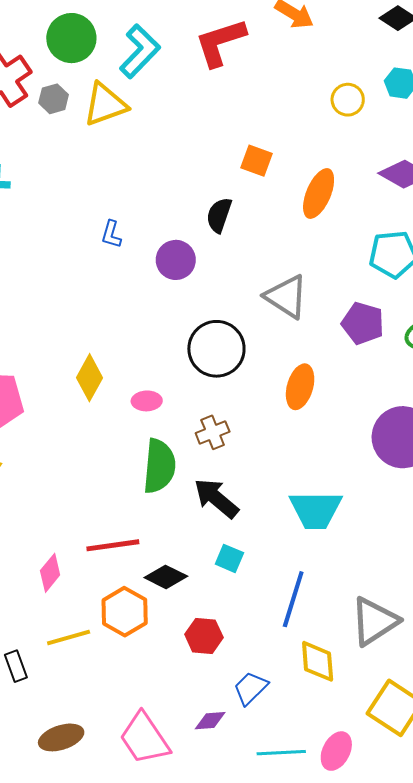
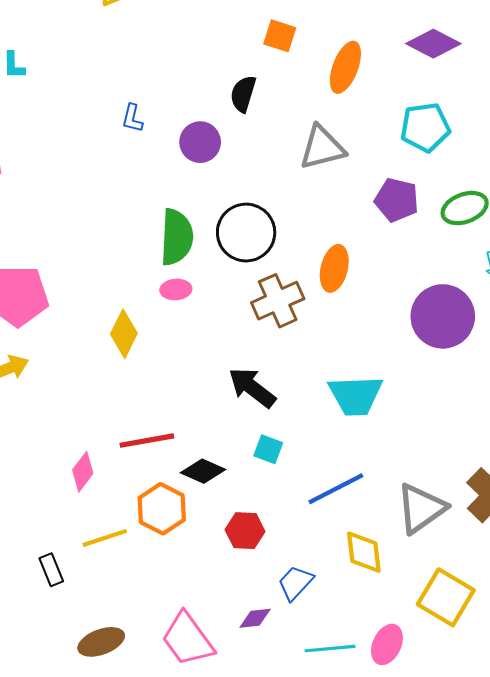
gray triangle: (286, 297) -> (322, 148), moved, turned -45
yellow diamond: (89, 378) -> (124, 334), moved
brown cross: (213, 432) -> (278, 301), moved, size x1.5
green semicircle: (159, 466) -> (177, 237), moved
blue line: (293, 599) -> (336, 489), turned 48

